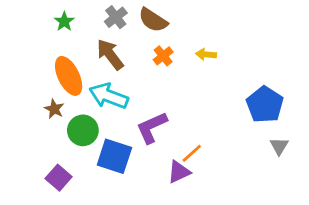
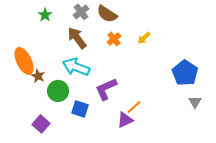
yellow arrow: (206, 54) -> (144, 38), turned -48
orange ellipse: (69, 76) -> (24, 61), moved
blue square: (114, 156) -> (80, 109), size x0.7

